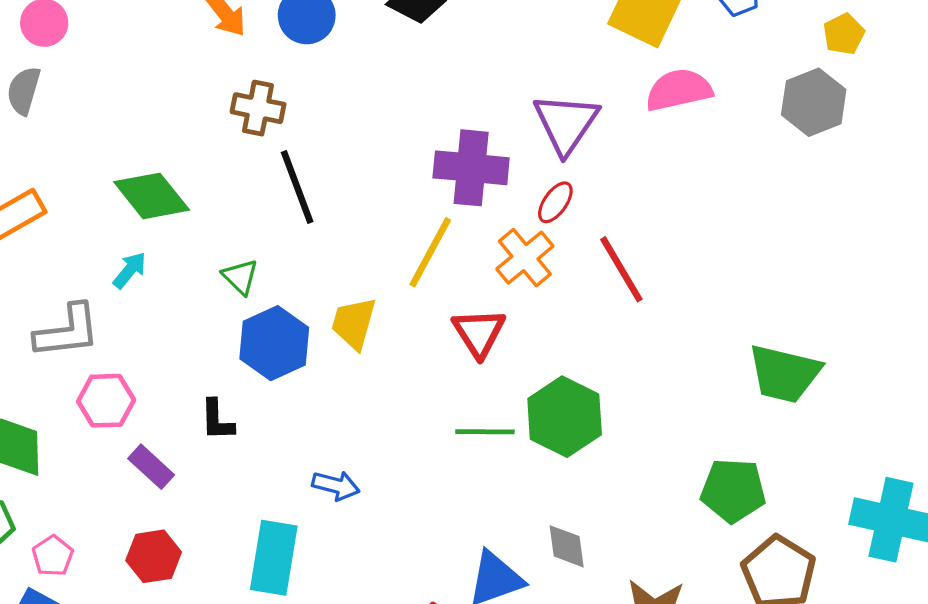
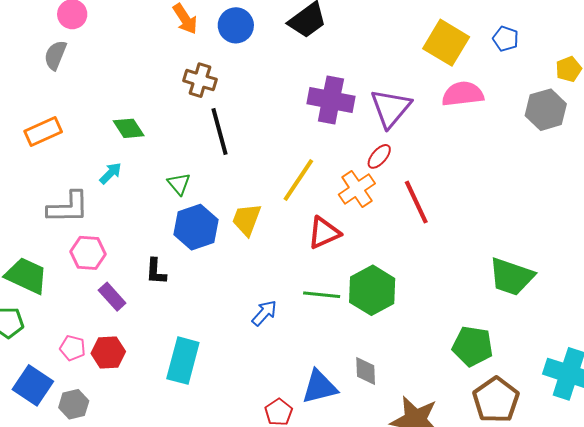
purple cross: (471, 168) -> (331, 100), moved
green diamond: (152, 196) -> (129, 128), size x0.7
red triangle: (479, 333) -> (324, 233), turned 33
blue arrow: (336, 486) -> (264, 313), moved, turned -68
pink pentagon: (53, 556) -> (72, 348), moved, turned -30

